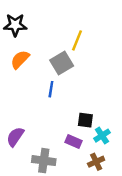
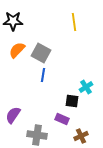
yellow line: (77, 40) -> (74, 22), moved, turned -30
gray square: (62, 63) -> (41, 53), moved, turned -30
cyan cross: (102, 136) -> (86, 87), moved

